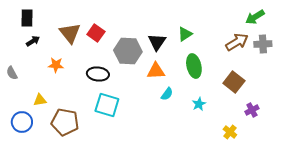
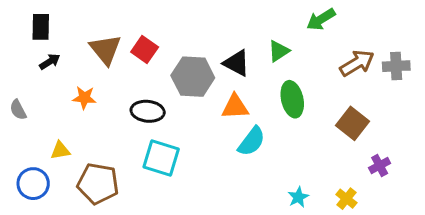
green arrow: (255, 17) -> (321, 19), moved
black triangle: (157, 42) -> (236, 63), turned -36
cyan semicircle: (167, 94) -> (252, 141), size x1.5
cyan star: (199, 104) -> (298, 197), moved

